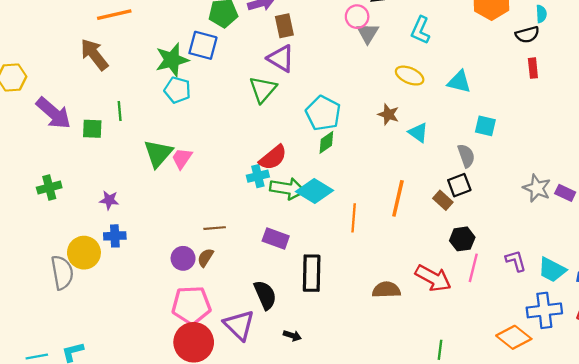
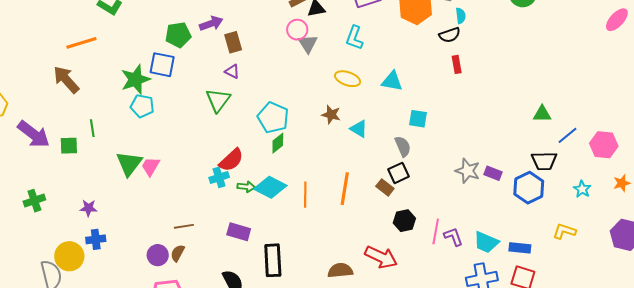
purple triangle: (281, 58) -> (232, 72), size x0.6
green arrow: (287, 189) -> (246, 187), size x0.6
orange line: (354, 218) -> (305, 195), moved
pink line: (473, 268) -> (436, 231), moved

